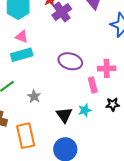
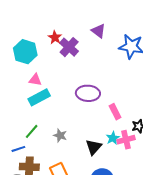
pink cross: (107, 68) -> (126, 140), moved
black triangle: (64, 115) -> (94, 147), turned 30

